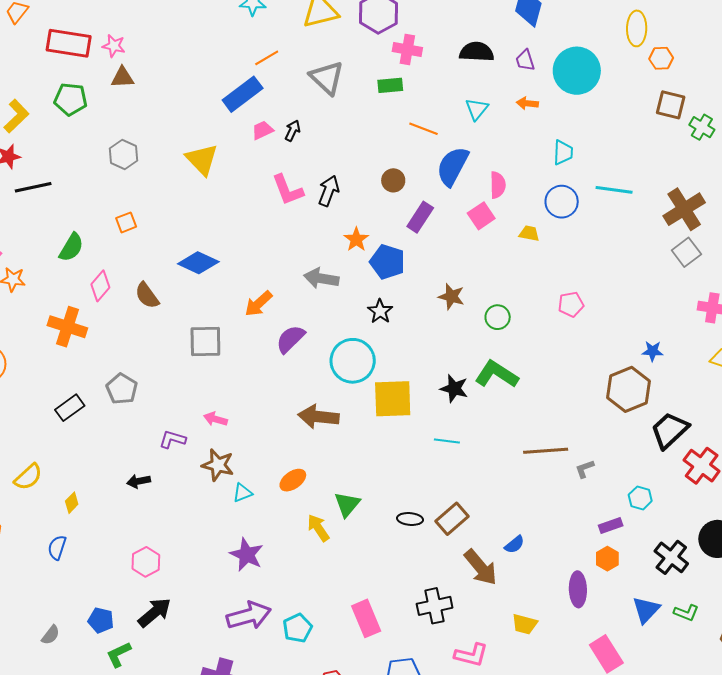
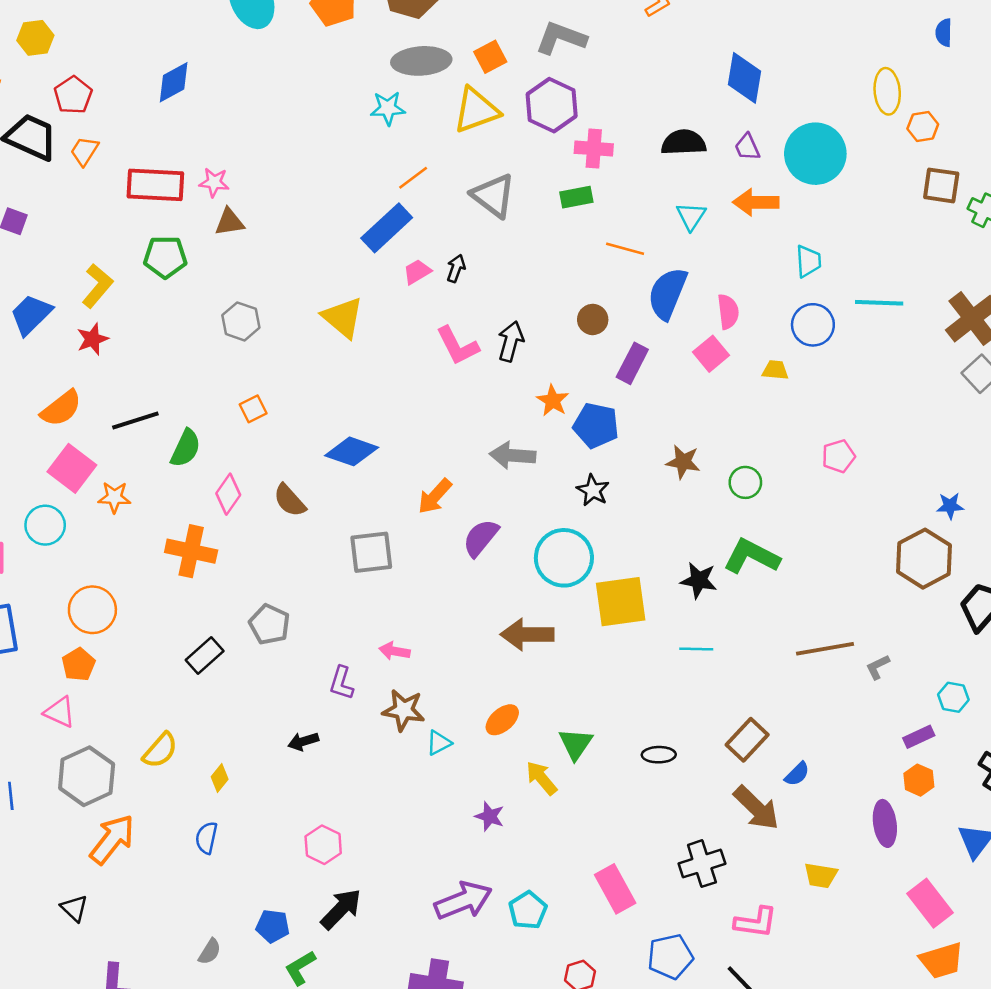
orange arrow: (527, 103) -> (756, 202), size x1.6
black line: (33, 187) -> (135, 421), moved
purple L-shape: (172, 439) -> (342, 683), turned -84
brown rectangle: (452, 519) -> (747, 740), moved
purple star: (247, 555) -> (490, 816), moved, size x0.7

